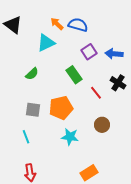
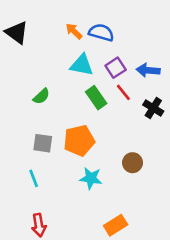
cyan triangle: (46, 43) -> (82, 65), moved, turned 36
red line: (96, 93) -> (123, 92), moved

